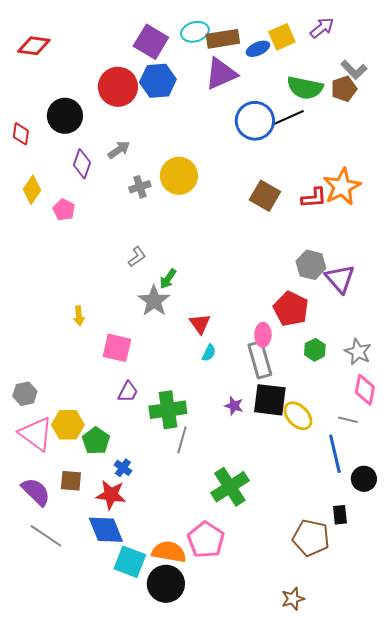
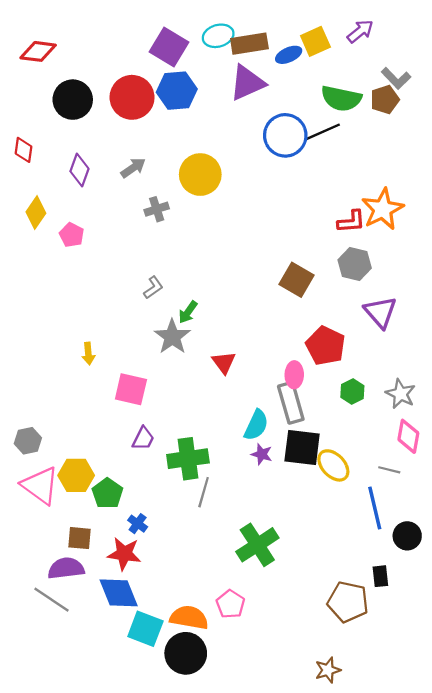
black circle: (65, 116) -> (73, 100), moved
purple diamond: (82, 164) -> (79, 170), moved
yellow circle: (179, 176) -> (200, 175), moved
brown square: (265, 196) -> (296, 280), moved
gray hexagon: (311, 265) -> (355, 264), moved
cyan semicircle: (209, 353) -> (256, 425), moved, size x1.6
purple semicircle: (36, 492) -> (66, 568), moved, turned -52
pink pentagon: (206, 540) -> (230, 604), size x0.7

